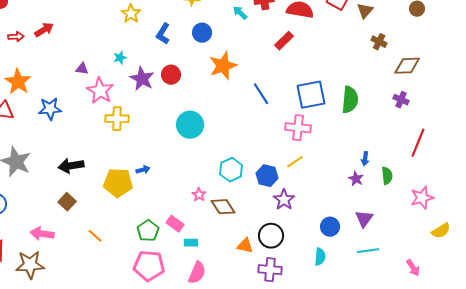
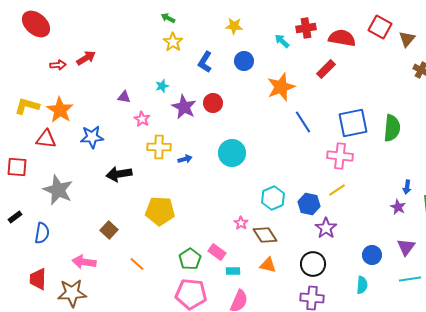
orange star: (223, 66) -> (281, 87), moved
pink star: (100, 91) -> (142, 119), size x0.6
black arrow: (71, 166) -> (119, 174), moved
blue arrow: (143, 170) -> (185, 159), moved
orange triangle: (245, 246) -> (268, 265), moved

